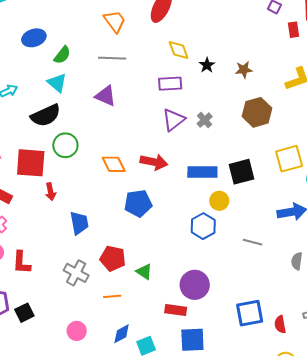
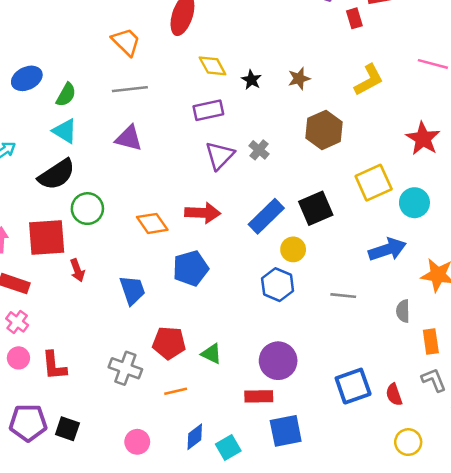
blue rectangle: (202, 172) -> (266, 216), turned -36
blue trapezoid: (79, 223) -> (132, 290), moved
black square: (24, 313) -> (67, 429), turned -36

